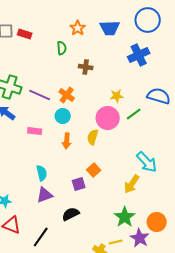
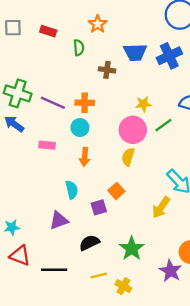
blue trapezoid: (110, 28) -> (135, 52), moved
red rectangle: (25, 34) -> (48, 31), moved
orange cross: (67, 95) -> (85, 103), turned -35
yellow semicircle: (93, 137) -> (128, 157), moved
cyan semicircle: (42, 173) -> (72, 190), moved
green star: (125, 217) -> (132, 249), moved
black line: (41, 237) -> (54, 270), turned 55
yellow line: (116, 242) -> (99, 276), moved

